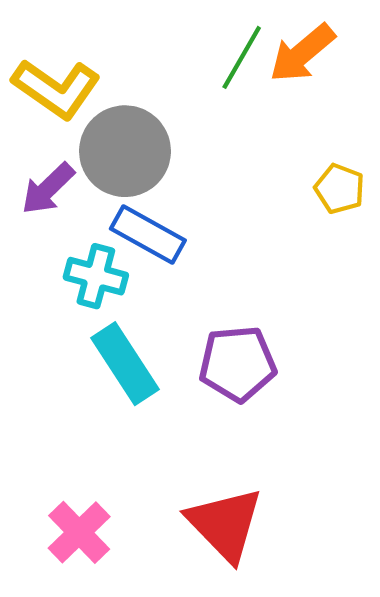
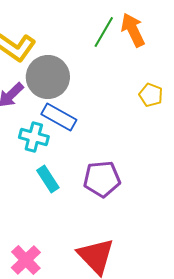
orange arrow: (302, 53) -> (133, 30), turned 104
cyan rectangle: (125, 364) -> (48, 179), size x0.7

